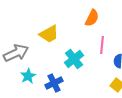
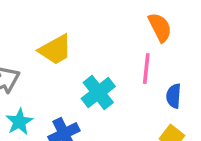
orange semicircle: (92, 18) -> (160, 27), moved, turned -54

